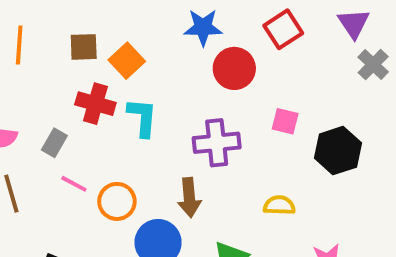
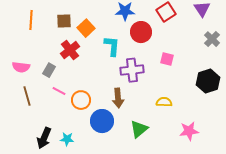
gray cross: (373, 65) -> (212, 39), moved
red cross: (95, 104) -> (70, 50), turned 36
cyan L-shape: (142, 117) -> (112, 46), moved
black hexagon: (338, 151) -> (208, 81), moved

